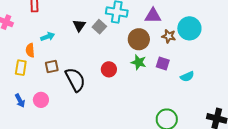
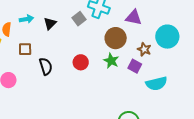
black triangle: (79, 25) -> (50, 23), moved
brown star: (169, 36) -> (144, 49), moved
cyan semicircle: (187, 77) -> (156, 83), size x1.5
black semicircle: (75, 80) -> (46, 66), size x0.7

